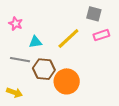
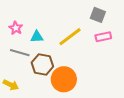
pink star: (16, 24) -> (16, 28), moved

